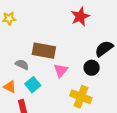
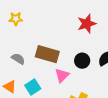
gray semicircle: (22, 65) -> (18, 59), moved
black circle: (92, 68) -> (82, 61), moved

